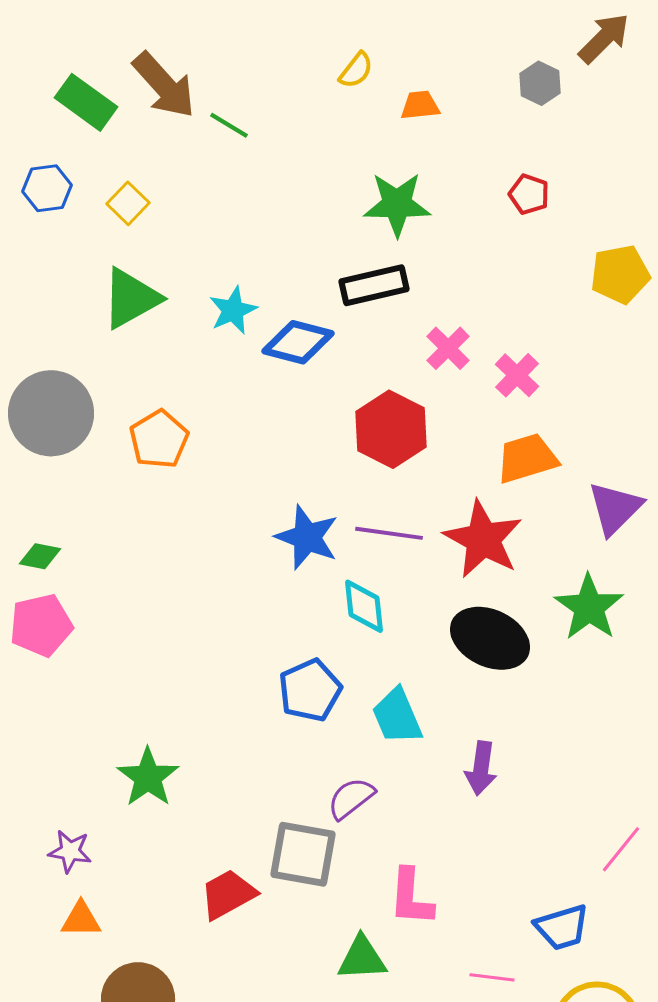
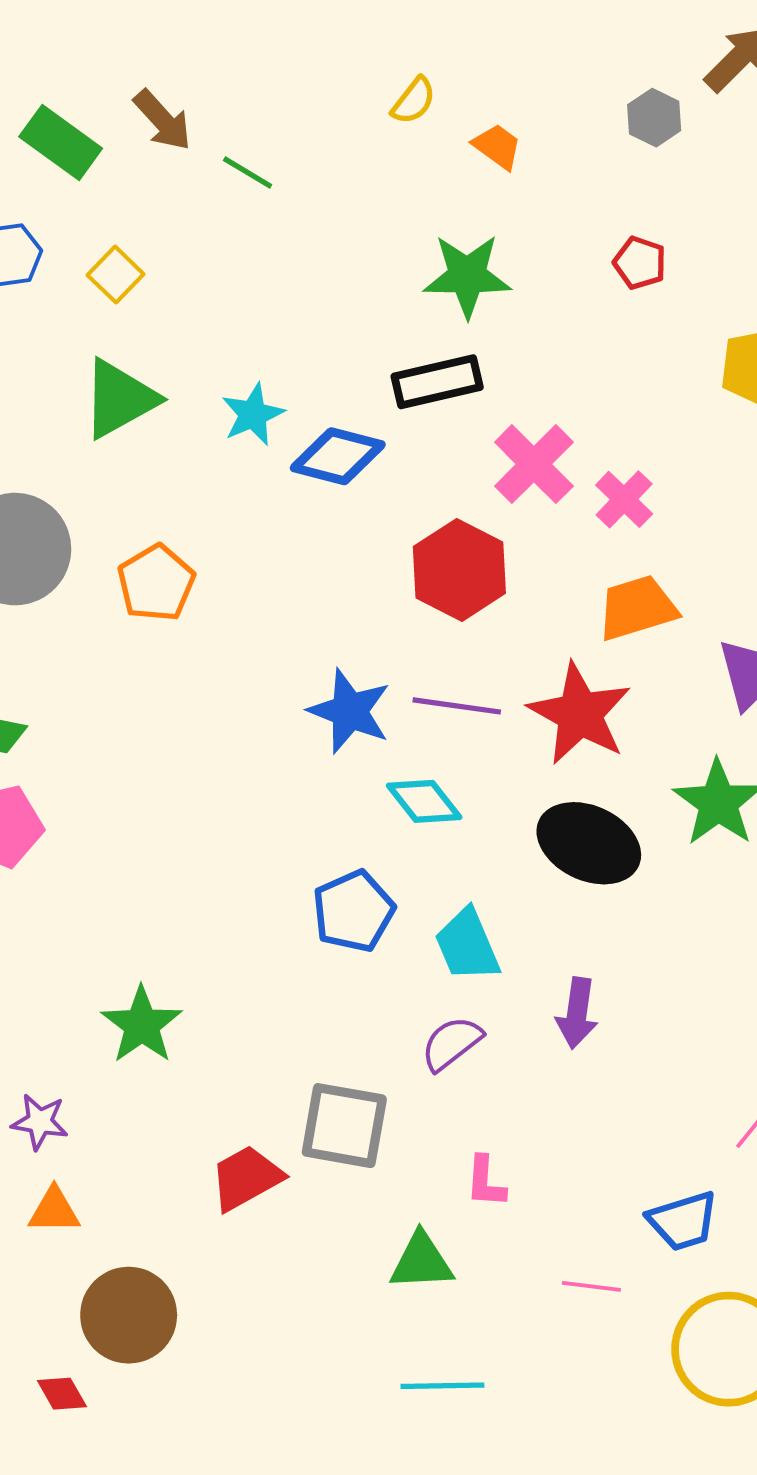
brown arrow: (164, 85) -> (163, 120), size x0.7
orange trapezoid: (420, 105) -> (497, 146), turned 42
pink cross: (448, 348) -> (534, 464), size x1.4
cyan diamond: (364, 606) -> (424, 801), turned -32
purple semicircle: (351, 798) -> (452, 1043), moved
pink L-shape: (411, 897) -> (486, 1182), size x0.7

